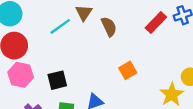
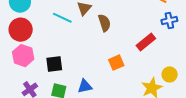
red rectangle: (156, 22) -> (146, 42), moved
cyan line: (60, 26) -> (62, 18), turned 54

